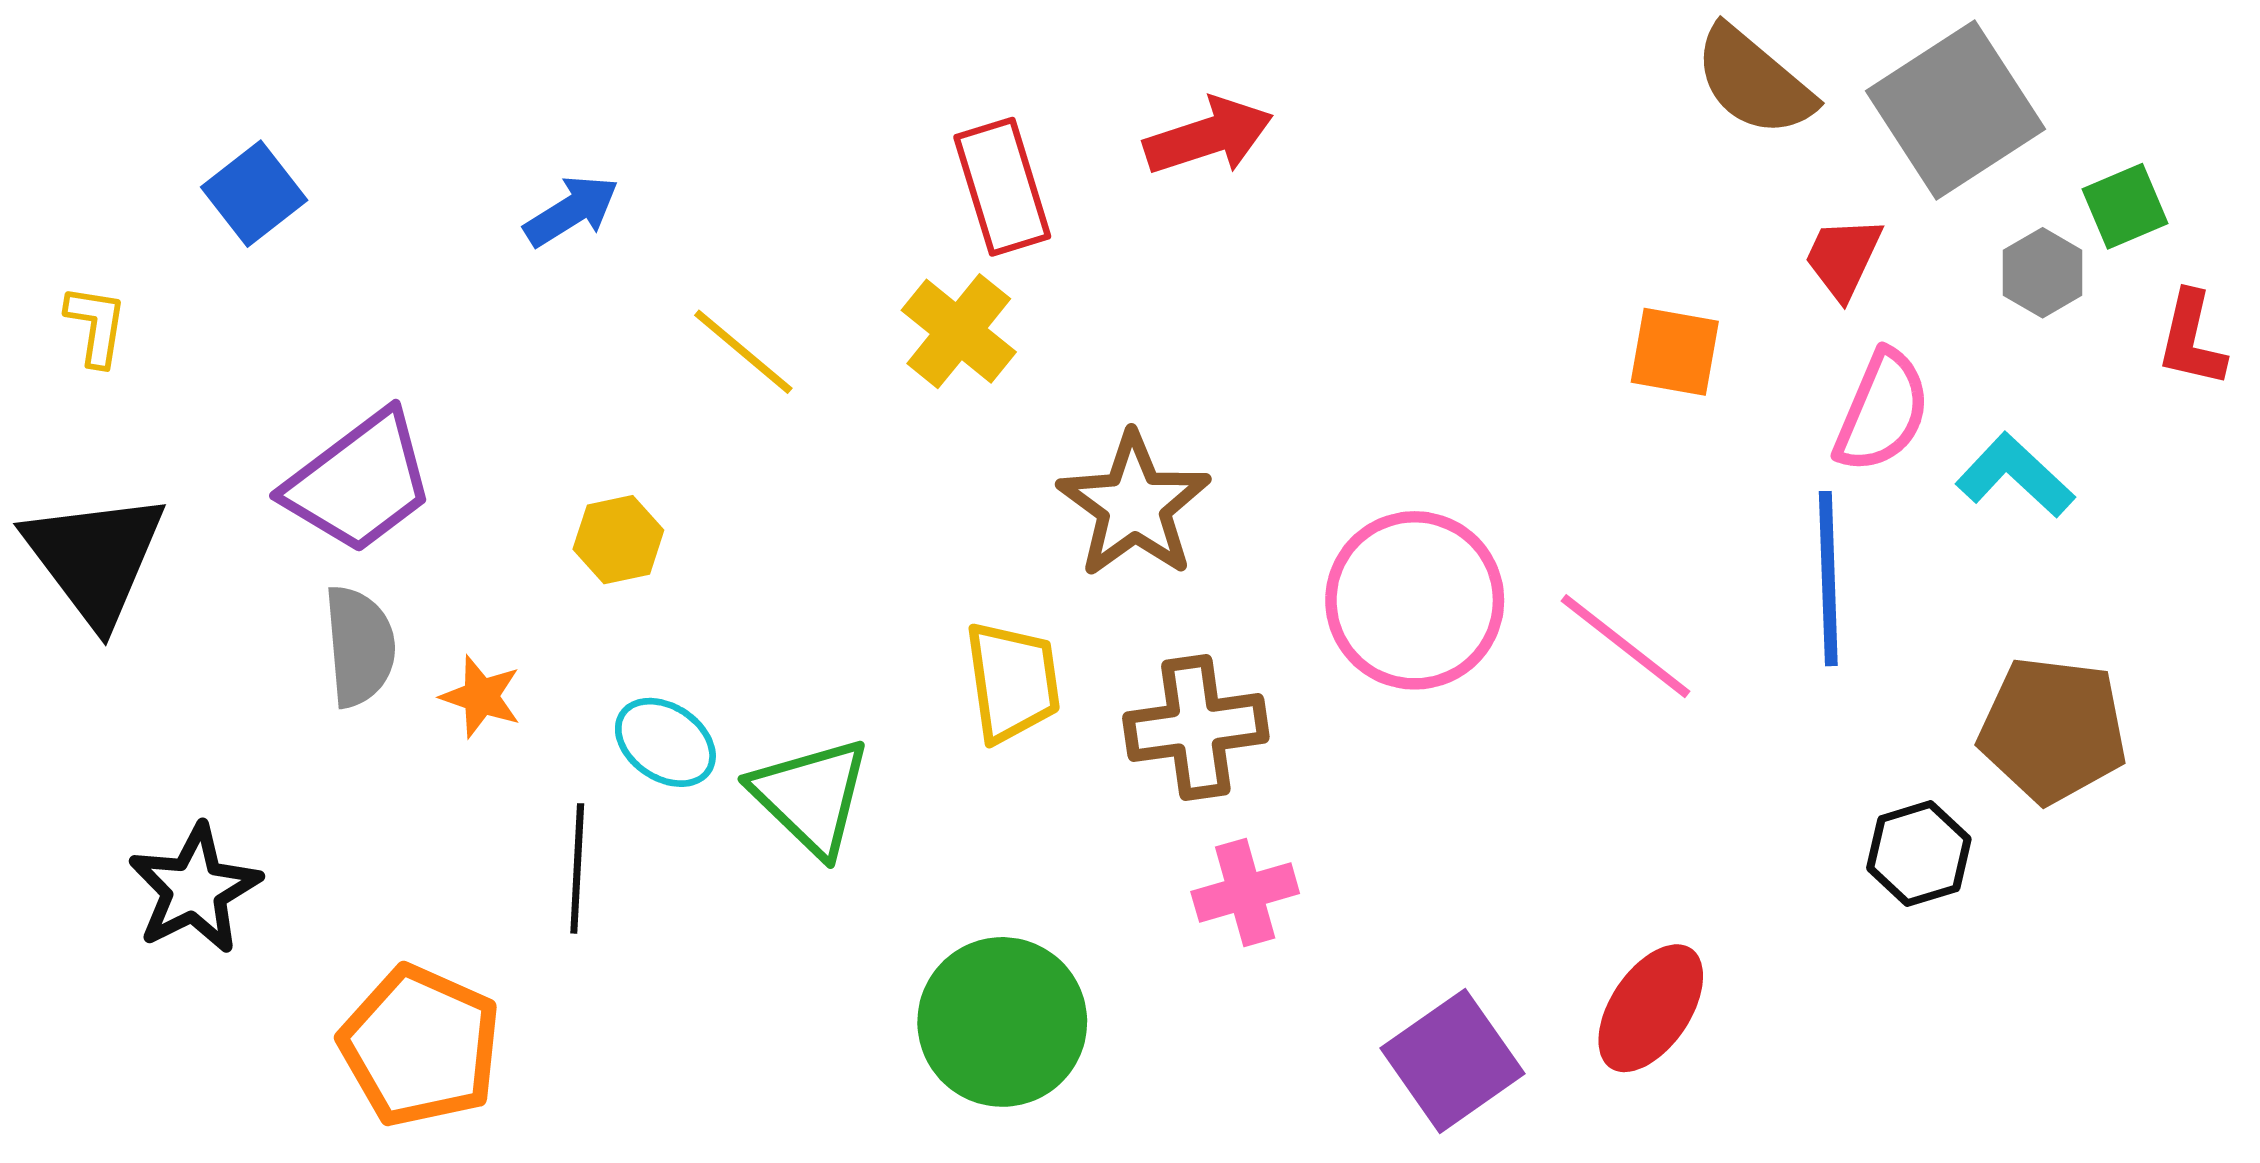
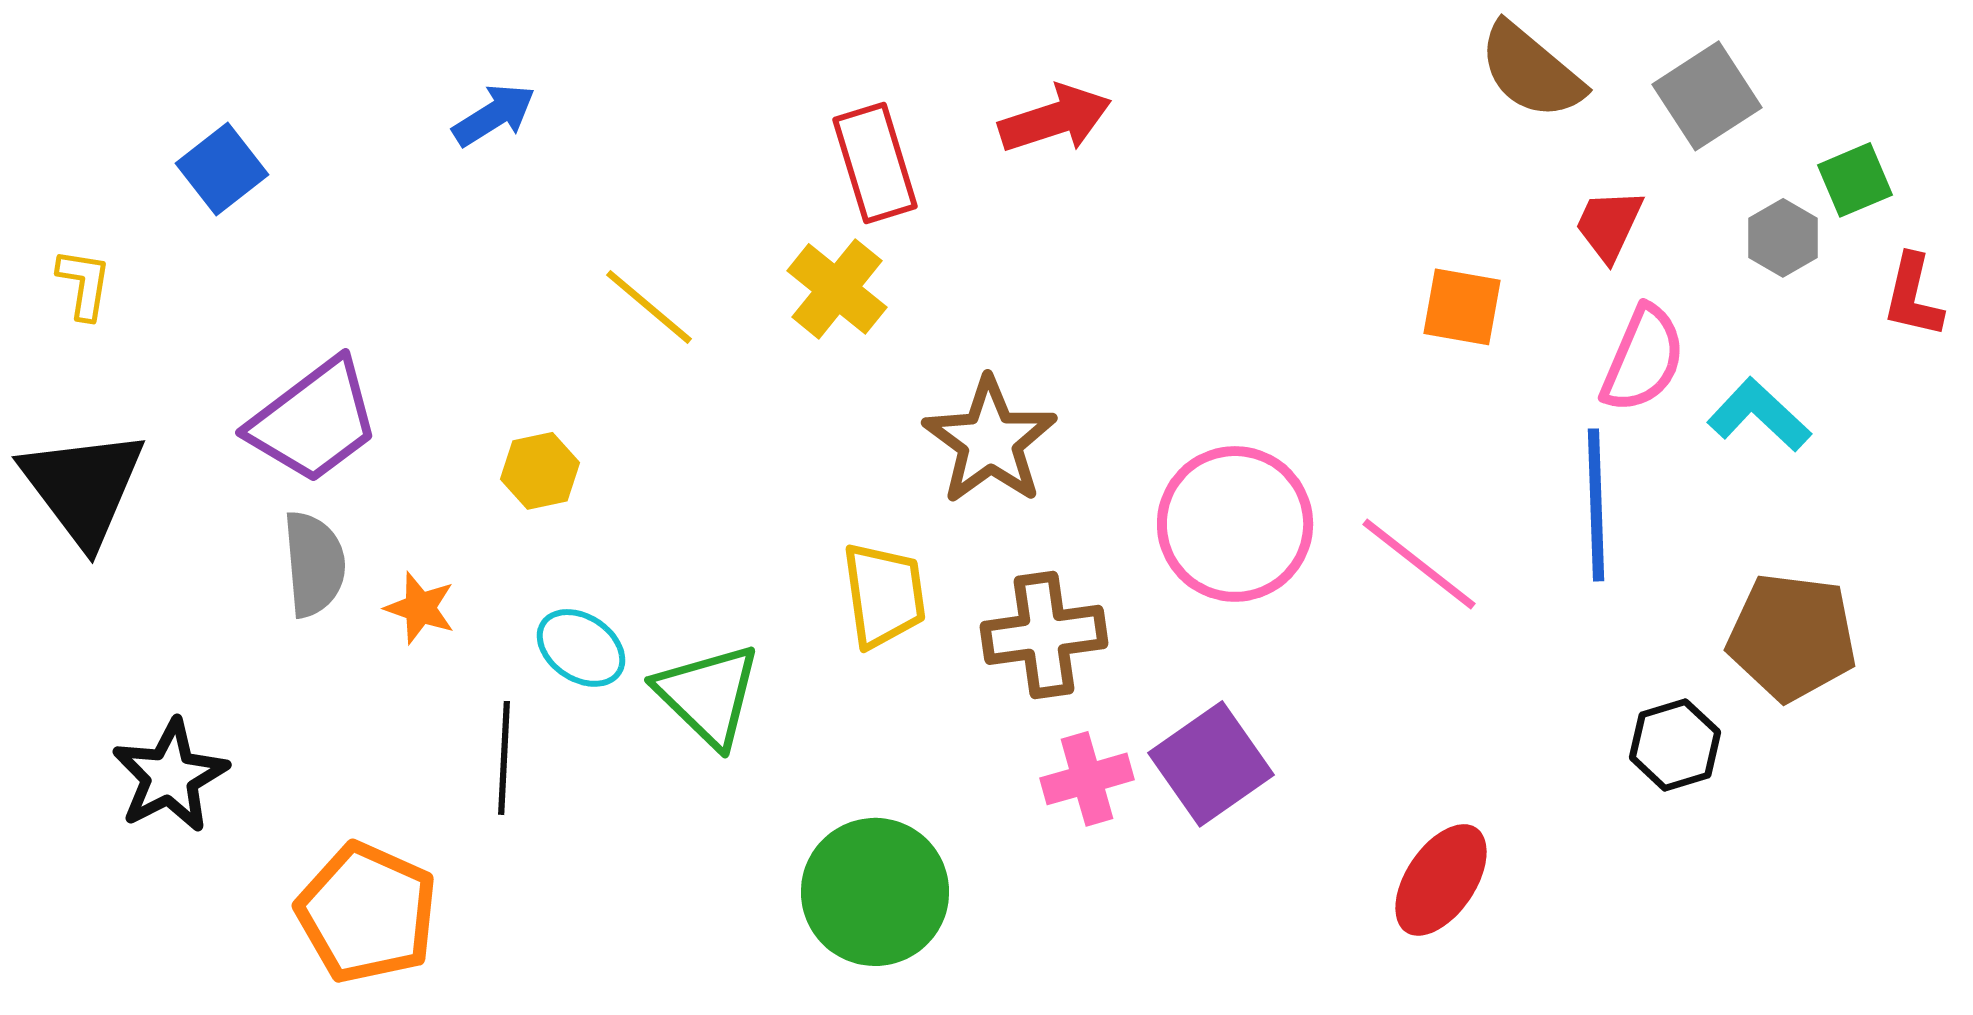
gray square: (1955, 110) -> (1707, 96), size x0.7
blue arrow: (571, 211) -> (494, 115), moved
purple square: (1453, 1061) -> (1211, 764), moved

